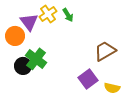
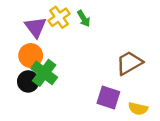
orange circle: (15, 36) -> (31, 56), moved
purple square: (88, 79) -> (108, 97), turned -36

